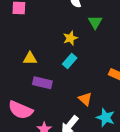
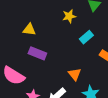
cyan rectangle: (70, 61) -> (86, 37), moved

